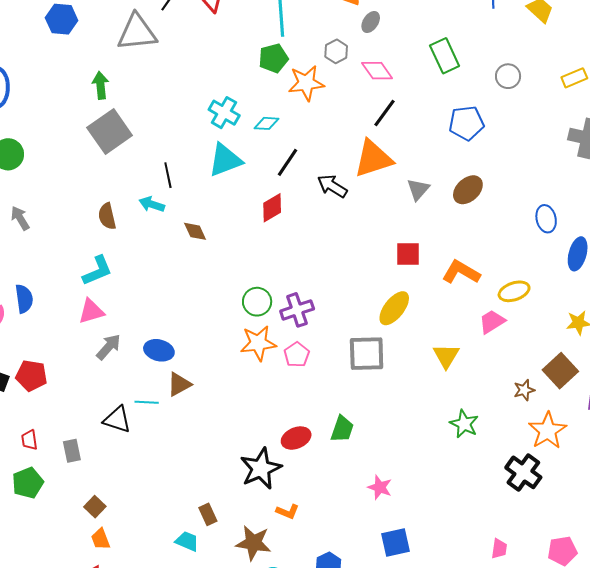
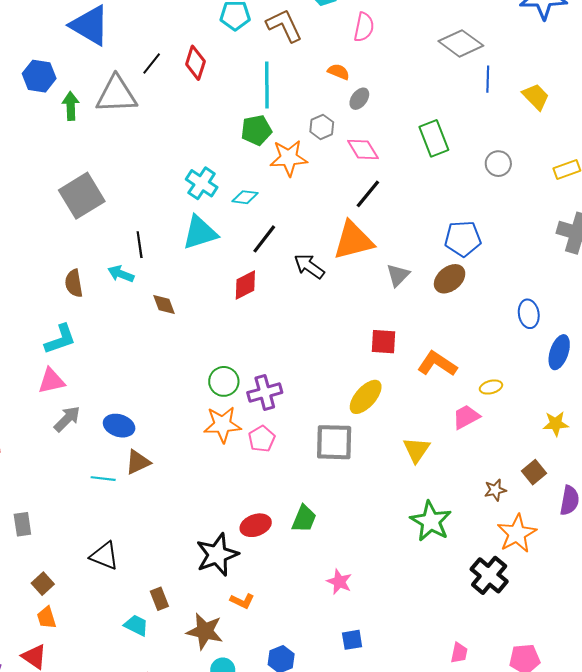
green arrow: (101, 85) -> (71, 106), moved
blue pentagon: (466, 123) -> (463, 239), moved
yellow ellipse: (514, 291) -> (491, 387), size x0.7
brown square: (560, 371) -> (534, 472), size x0.7
black triangle: (117, 419) -> (104, 556), moved
green star: (464, 424) -> (431, 521), size x1.4
blue square: (395, 542) -> (352, 640), size x0.7

